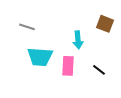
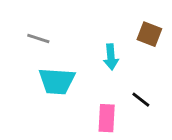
pink rectangle: (68, 66) -> (107, 118), moved

